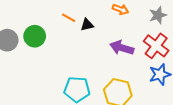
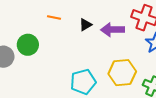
black triangle: (87, 25) -> (85, 25), moved

